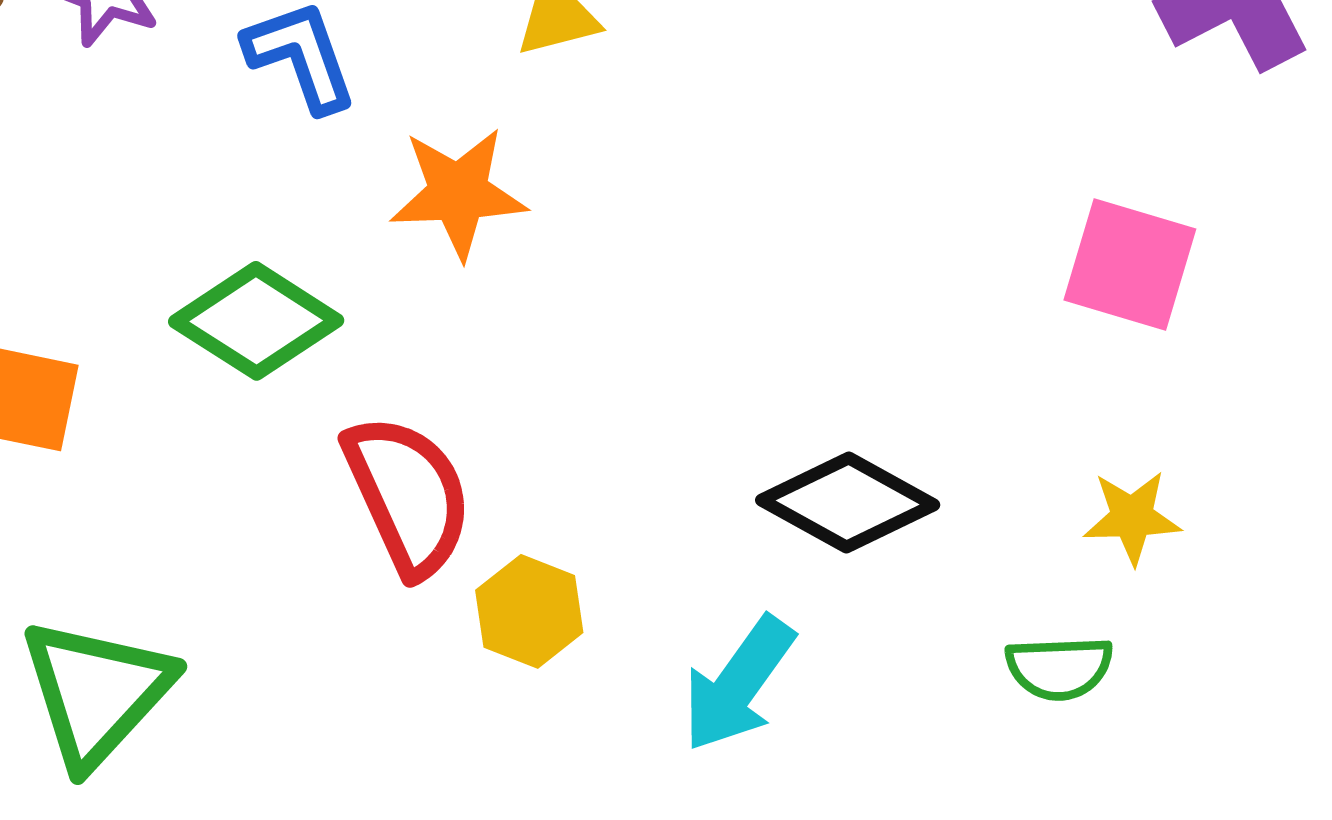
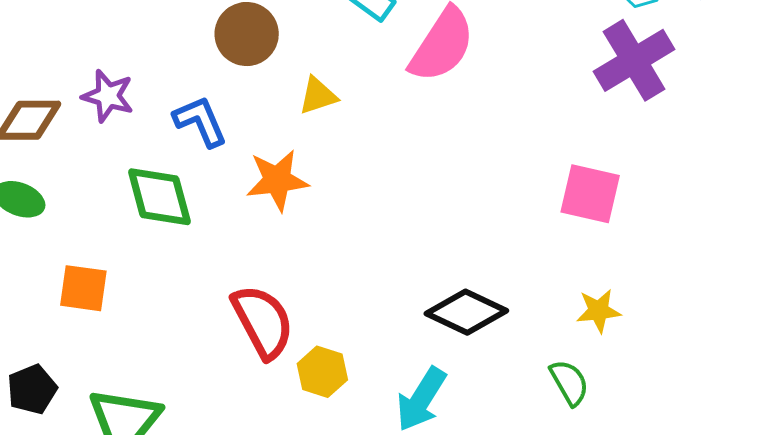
green diamond: (256, 321) -> (159, 197), moved, turned 46
green semicircle: (1059, 668) -> (569, 382), turned -114

